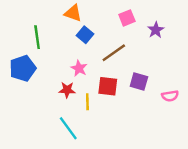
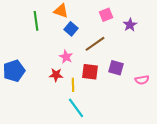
green line: (37, 37) -> (36, 21), moved
blue pentagon: (23, 68) -> (14, 71), moved
cyan line: (68, 128) -> (76, 108), moved

